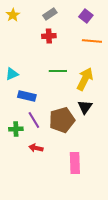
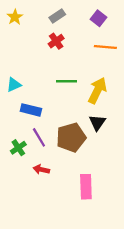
red cross: (49, 36) -> (56, 41), turned -32
green cross: (16, 129) -> (18, 148), turned -32

